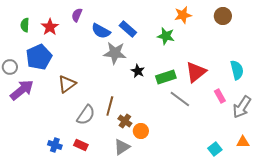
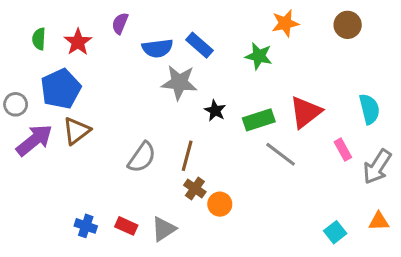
blue semicircle: (101, 31) -> (157, 48), turned -36
brown triangle: (67, 84) -> (76, 131), moved
brown line: (110, 106) -> (187, 156), moved
gray semicircle: (86, 115) -> (142, 157), moved
gray triangle: (122, 147) -> (164, 229), moved

